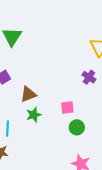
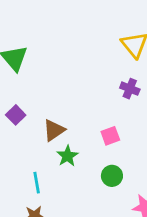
green circle: (77, 127) -> (112, 176), moved

